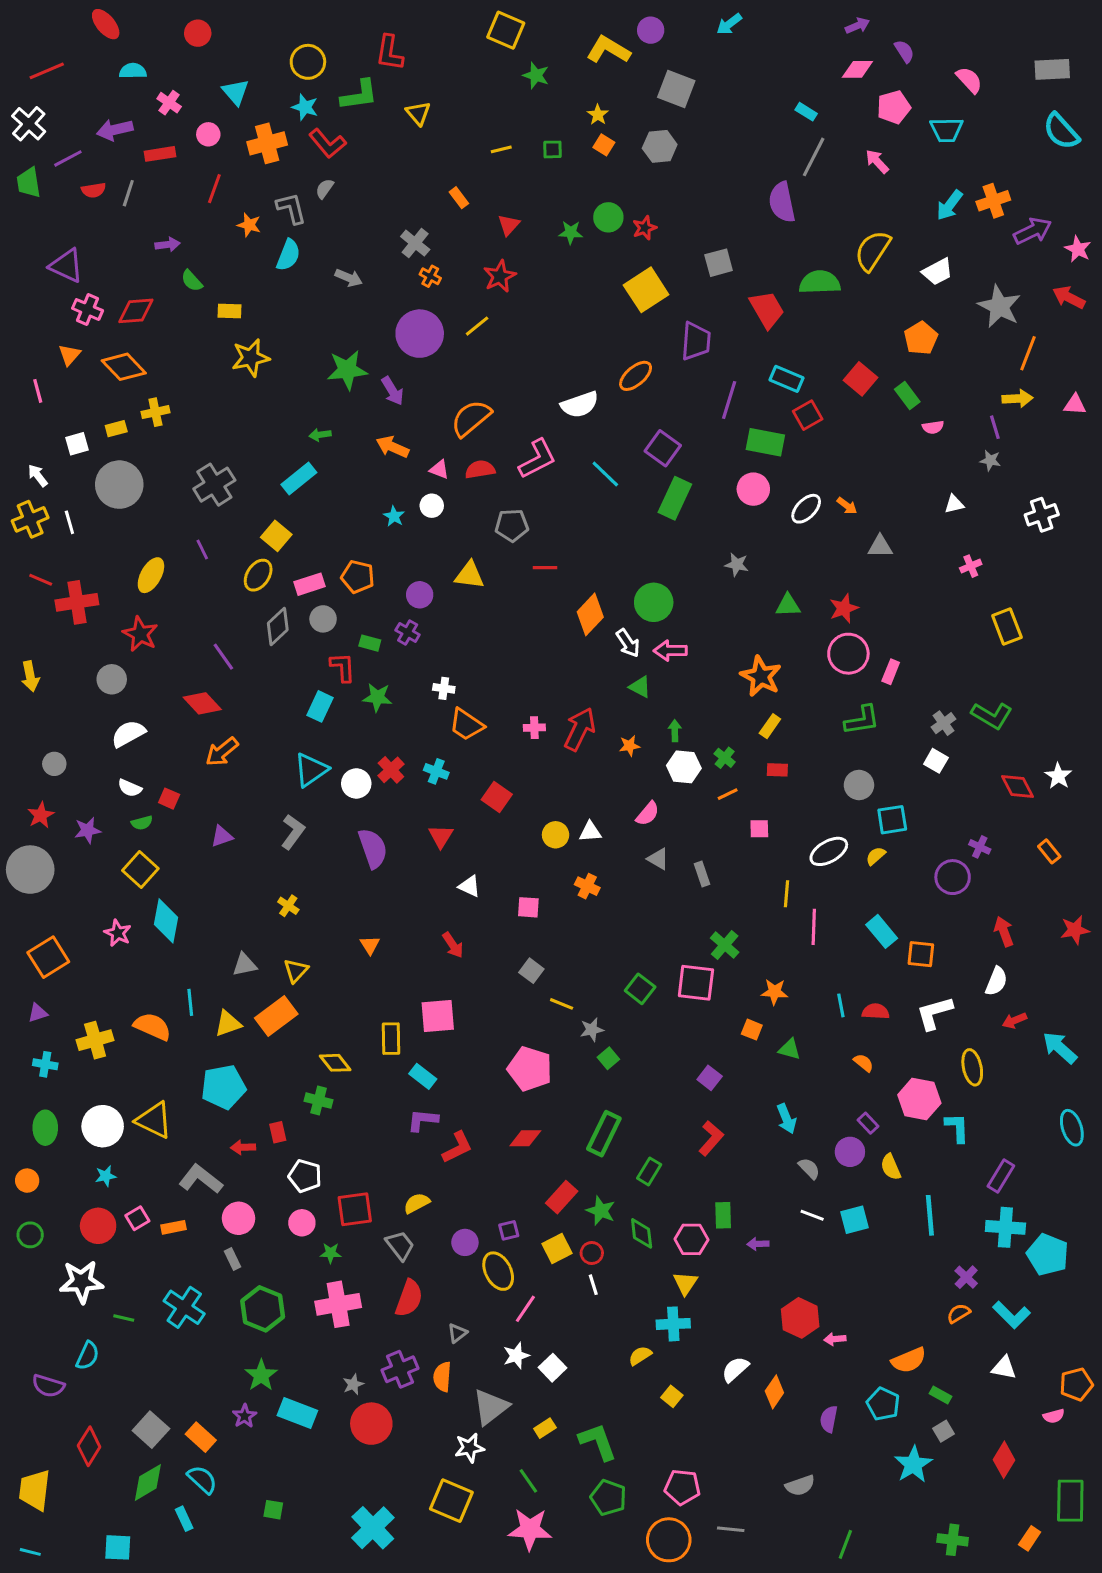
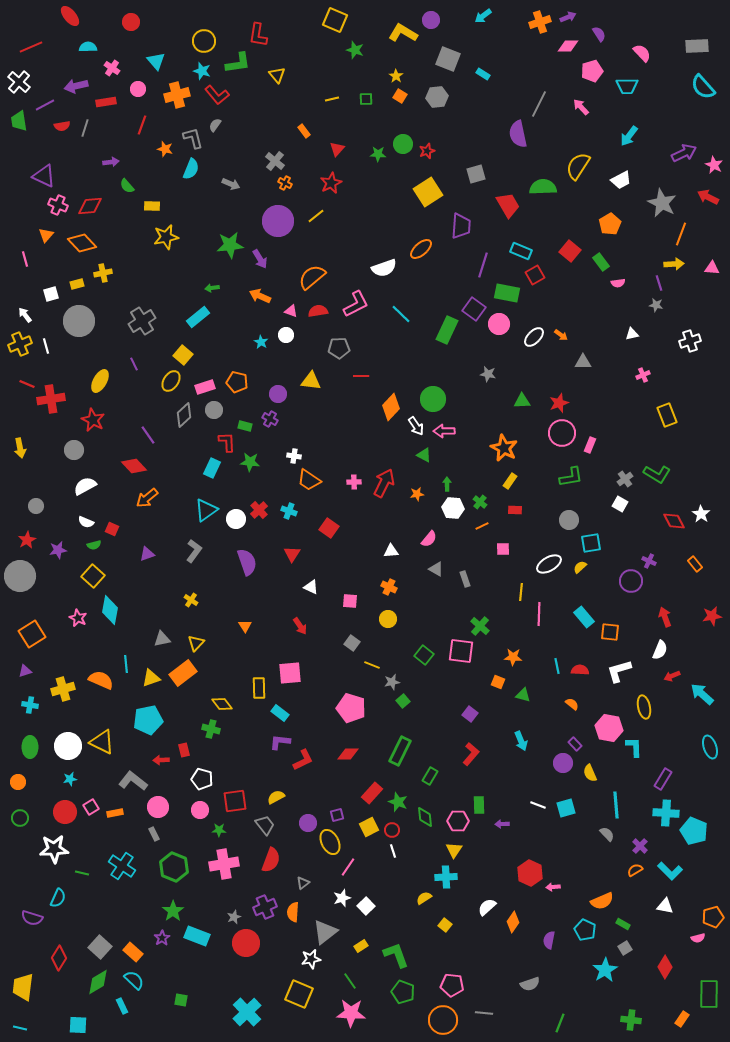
cyan rectangle: (806, 112) -> (483, 74), moved
orange cross: (993, 201) -> (540, 22), moved
purple square: (663, 448) -> (474, 309), moved
yellow circle: (556, 835) -> (388, 619), moved
gray semicircle: (809, 1168) -> (607, 834), moved

